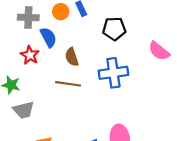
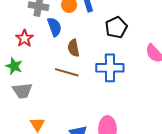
black pentagon: (114, 29) -> (116, 27), turned -30
red star: (30, 55) -> (24, 38), moved

